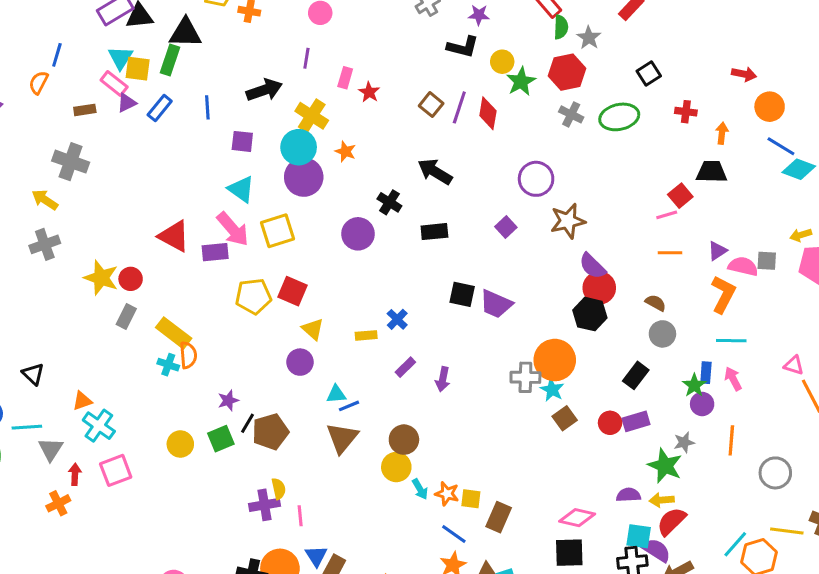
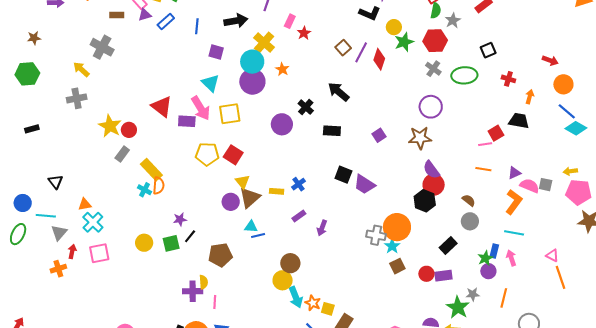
purple circle: (536, 179) -> (431, 107), moved
brown pentagon: (270, 432) -> (220, 255), moved
brown triangle: (342, 438) -> (250, 198), moved
cyan arrow: (420, 489) -> (296, 297), size x1.5

